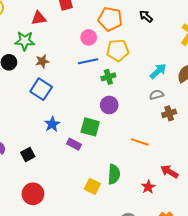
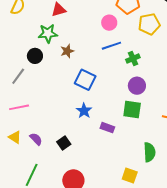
yellow pentagon: (118, 50) -> (149, 24), moved
blue square: (41, 89) -> (85, 80), moved
green square: (90, 127) -> (132, 110), moved
yellow square: (92, 186) -> (130, 175), moved

